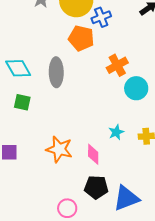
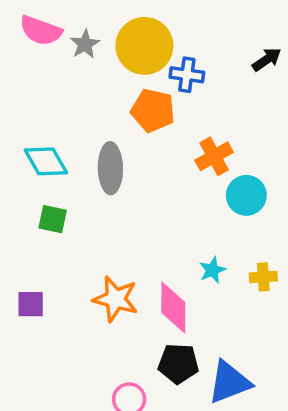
blue cross: (101, 17) -> (187, 75), turned 30
pink diamond: (93, 154) -> (173, 307), size x1.4

